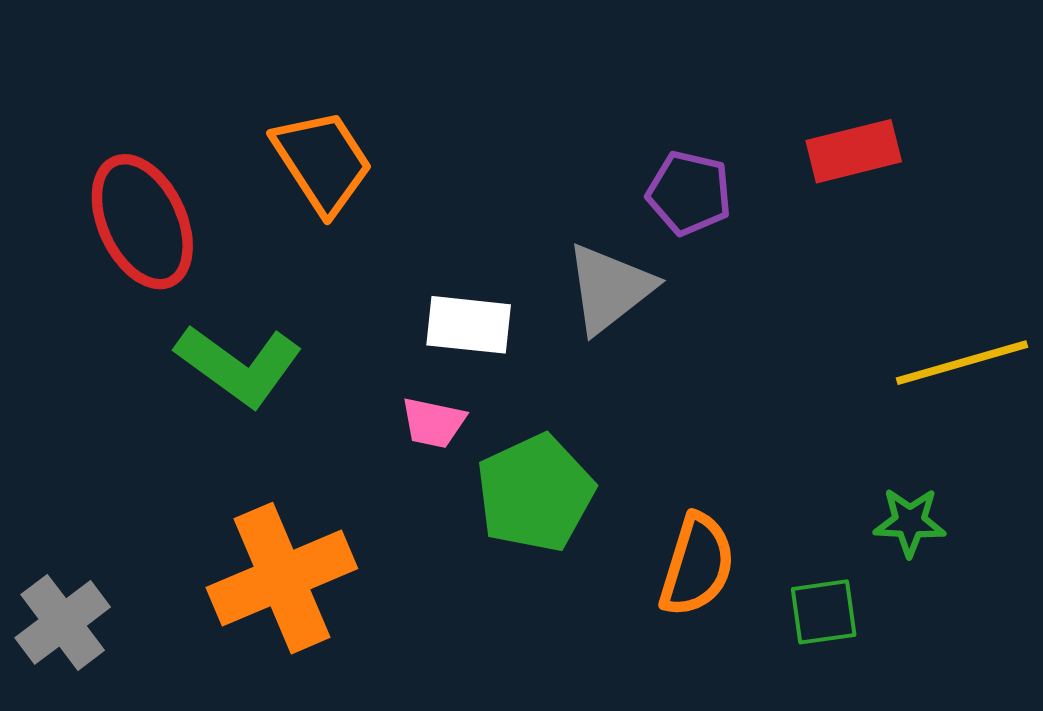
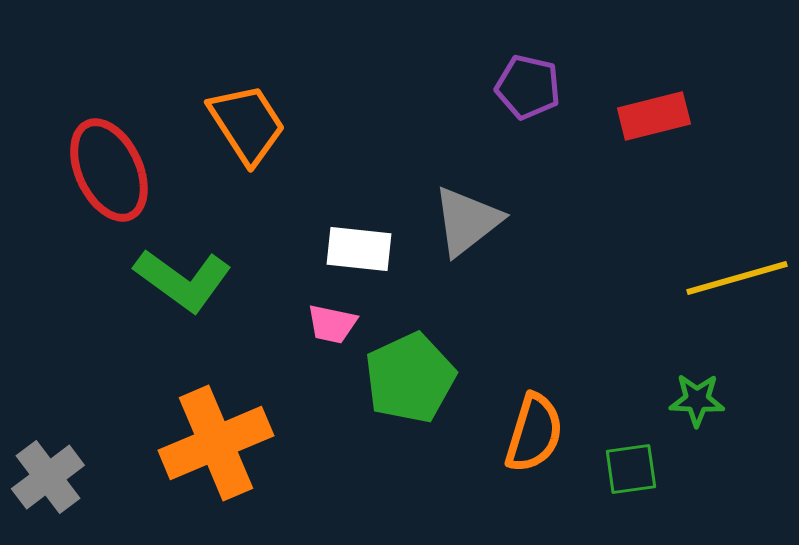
purple pentagon: (689, 193) -> (528, 87), moved

